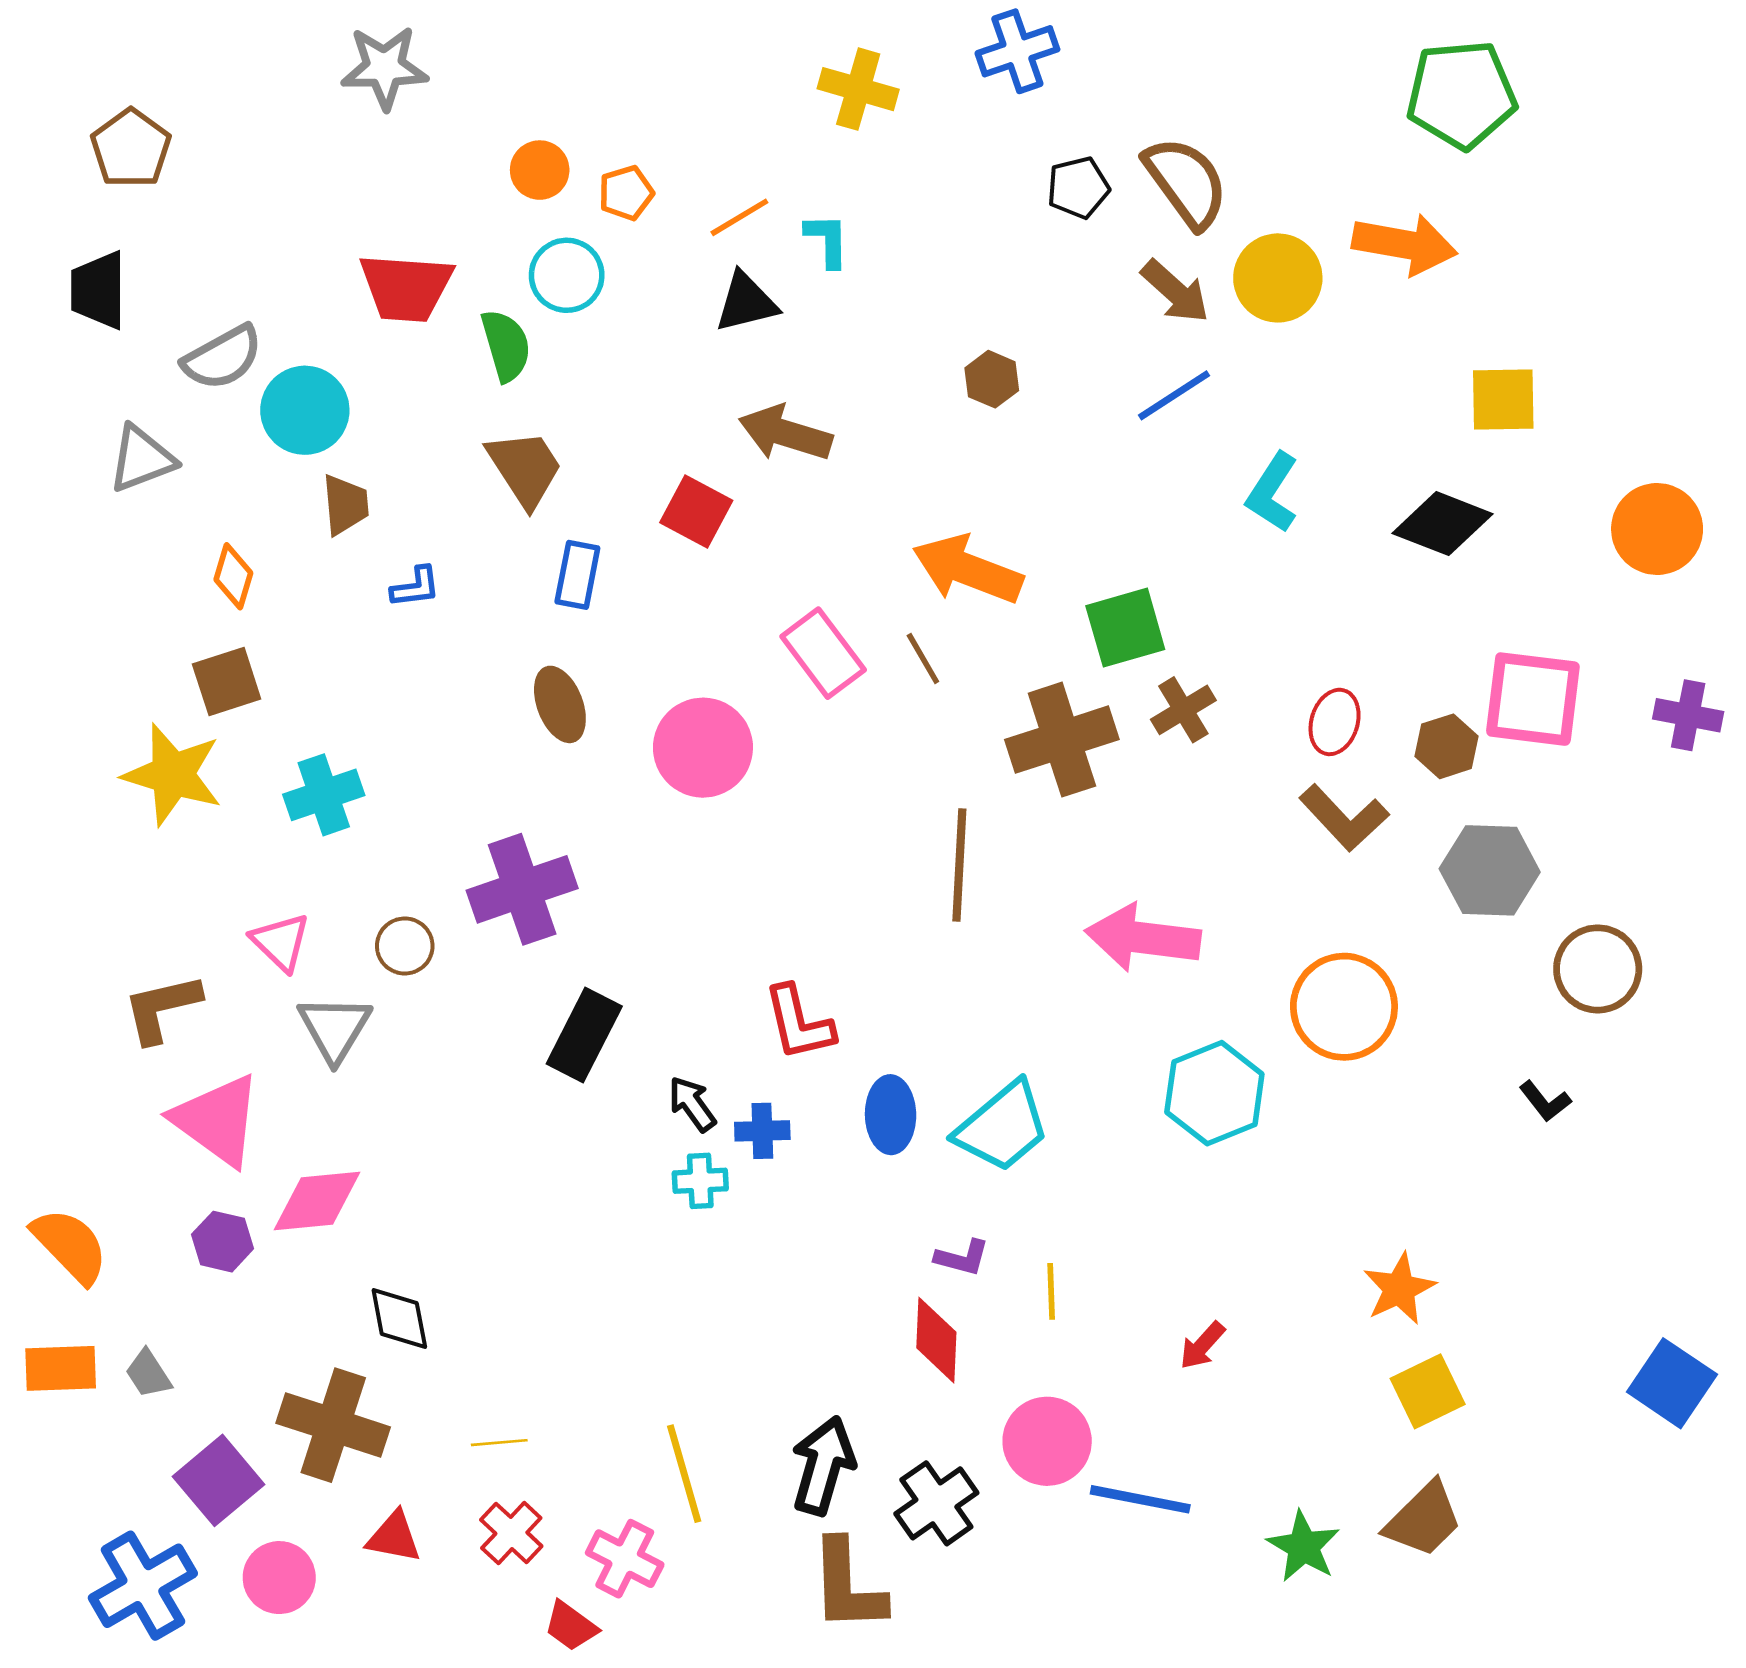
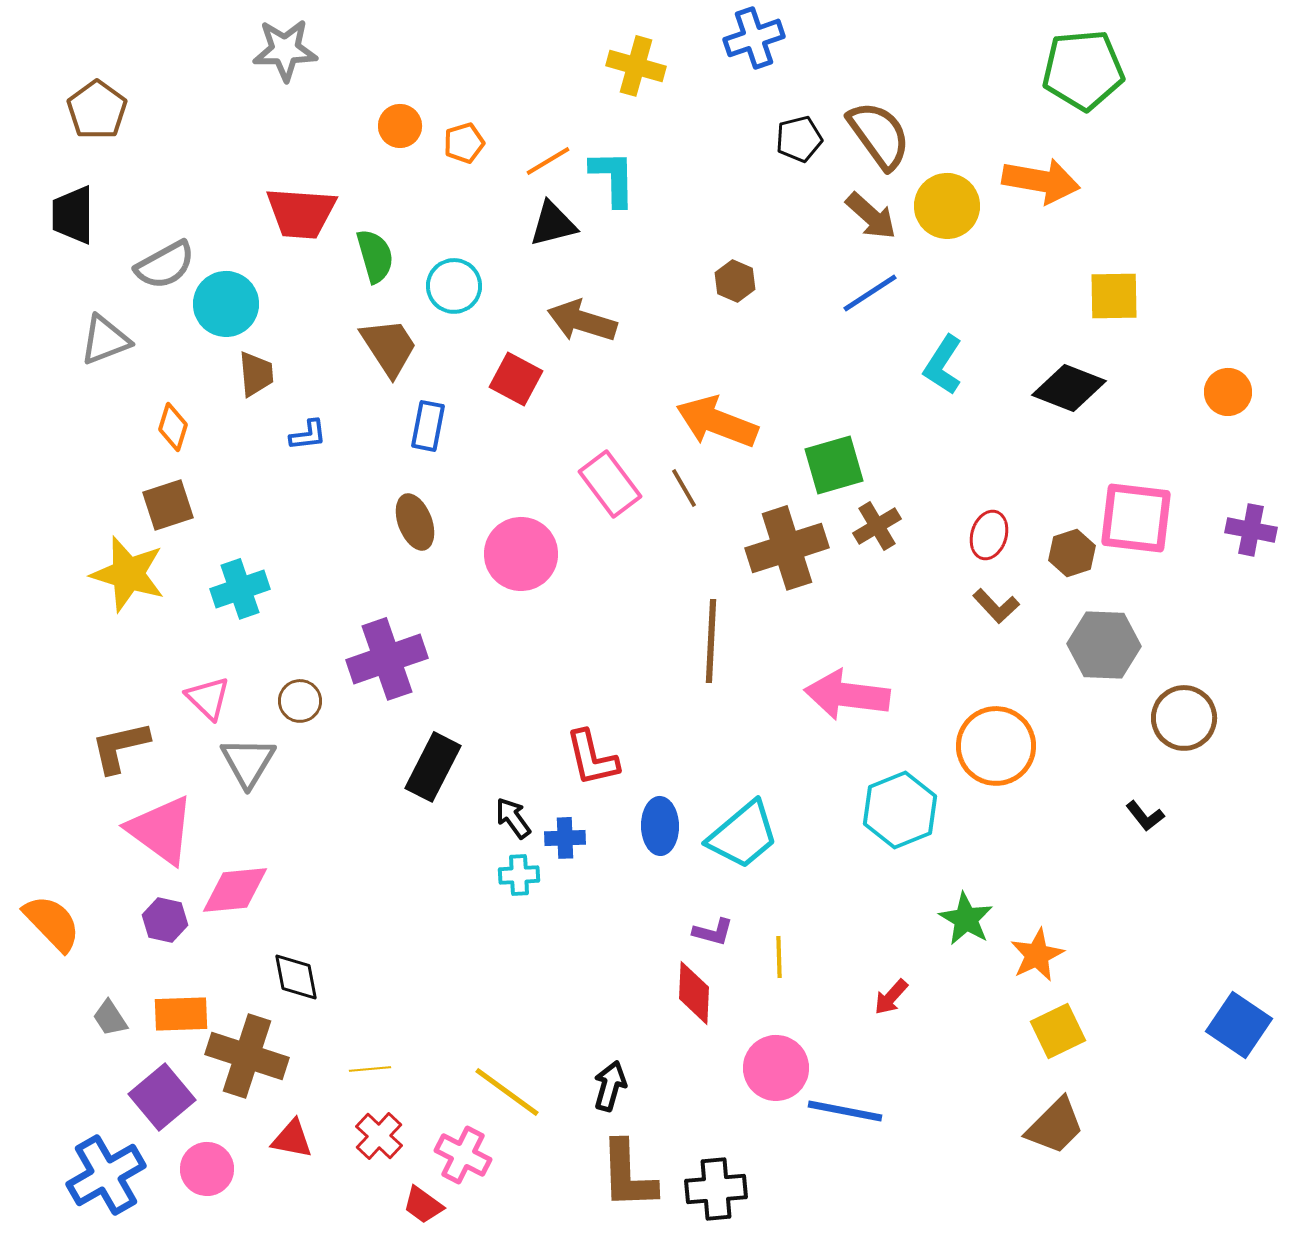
cyan L-shape: (827, 240) -> (613, 178), size x1.4
cyan circle: (567, 275) -> (454, 286), moved
orange circle: (1657, 529) -> (1228, 392), size x0.7
brown L-shape: (1344, 818) -> (996, 606), size x0.7
orange rectangle: (61, 1368) -> (181, 1014), moved
black arrow: (823, 1466) -> (610, 1086), size x0.7
yellow line: (684, 1474) -> (507, 1092), turned -38
black cross: (936, 1503) -> (716, 1189), moved, turned 30
green star: (1303, 1547) -> (966, 919), moved

